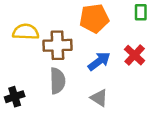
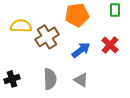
brown cross: (57, 45) -> (47, 37), turned -30
gray semicircle: (57, 81) -> (50, 79), moved

